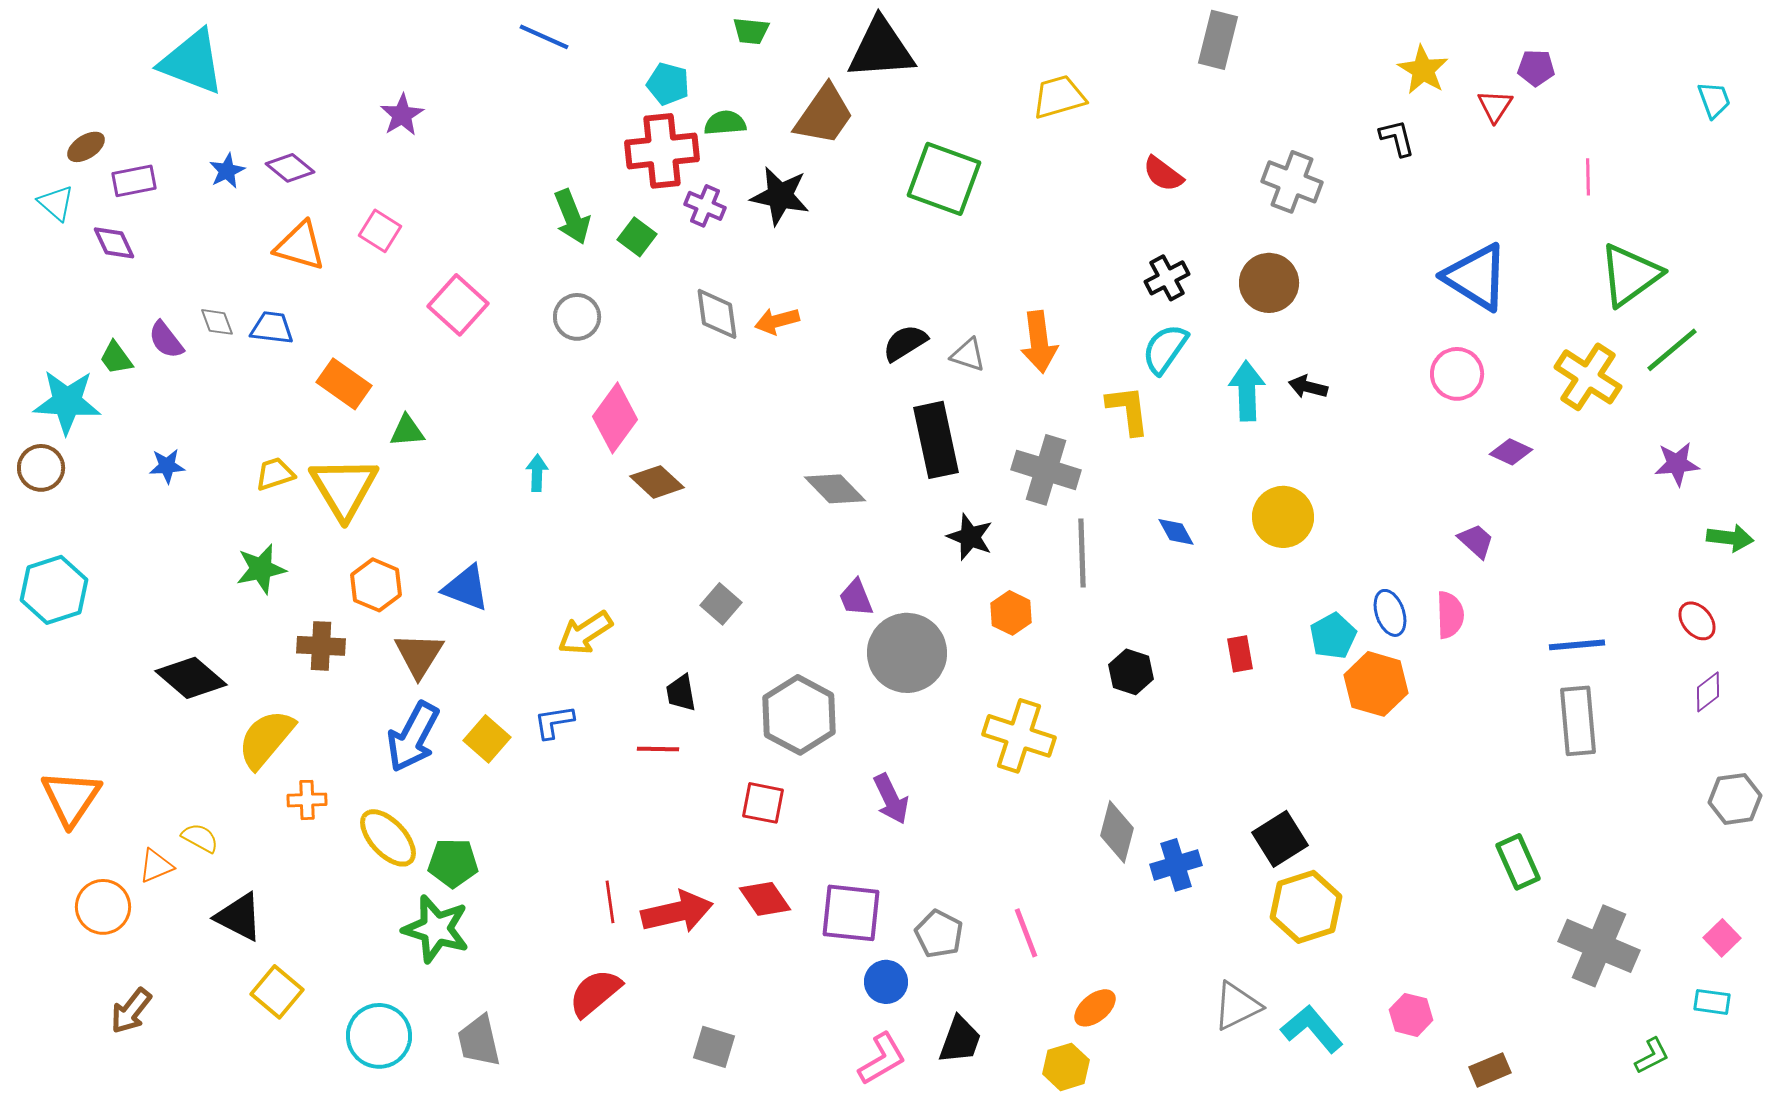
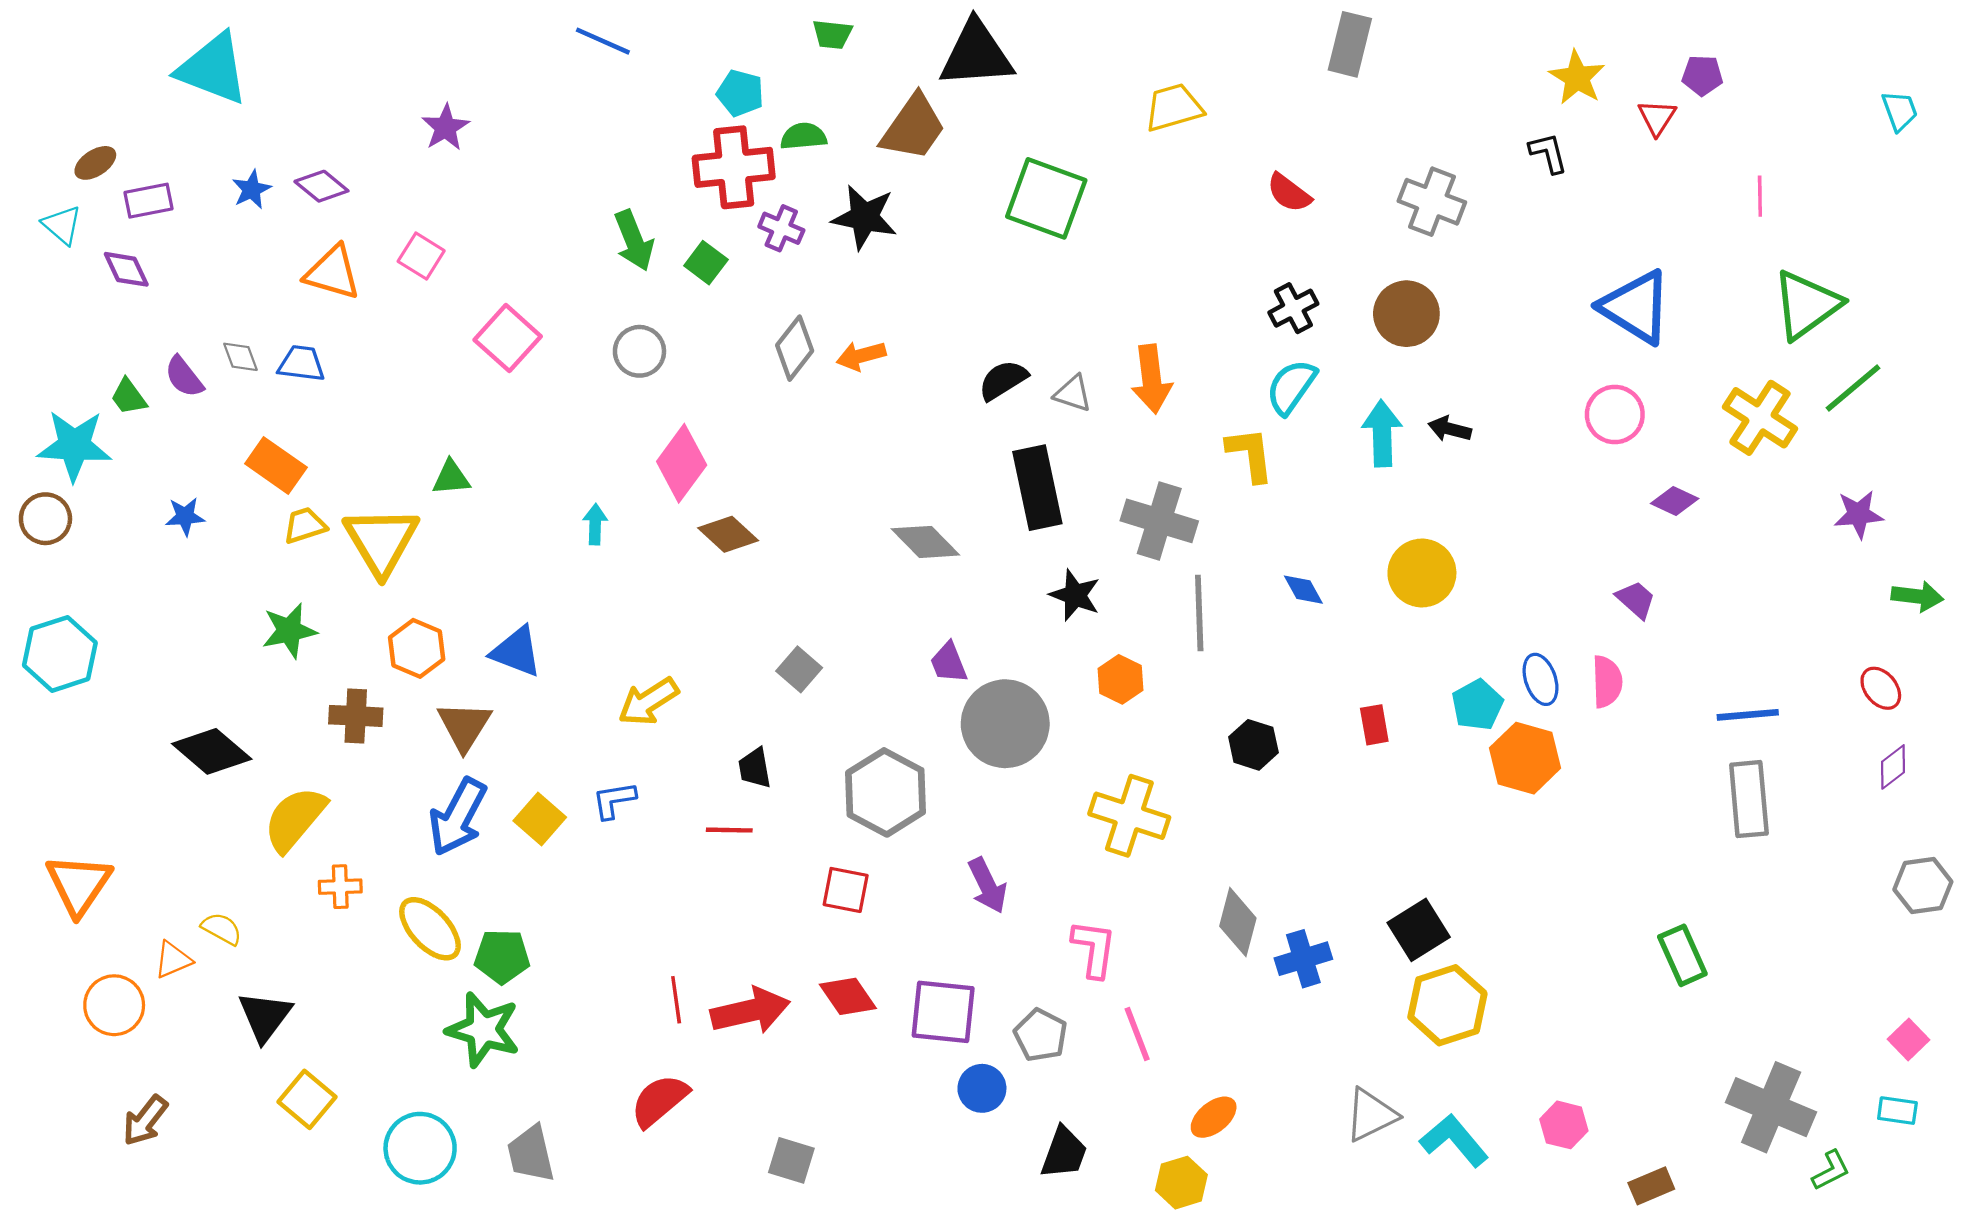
gray diamond: (717, 314) -> (795, 348), turned 46
orange rectangle: (344, 384) -> (276, 465), moved
black triangle: (239, 917) -> (265, 1016), turned 40
gray cross: (1599, 946) -> (1771, 1107), moved
pink L-shape: (882, 1059) -> (1094, 949), moved, turned -52

